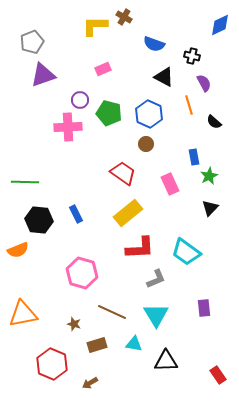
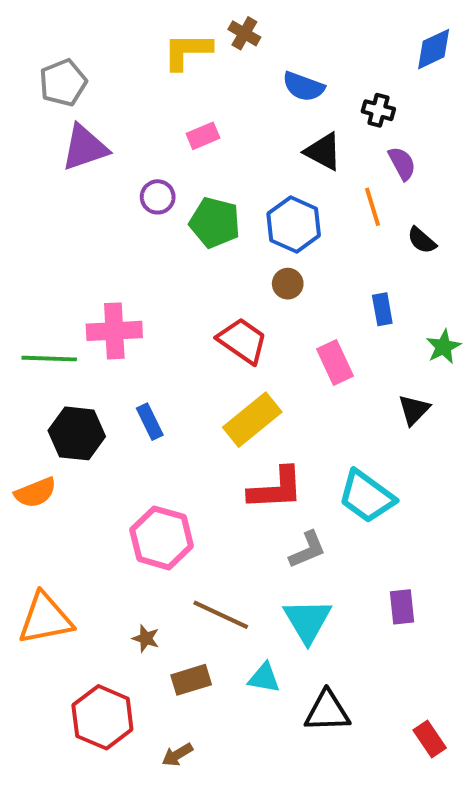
pink cross: (68, 127) -> (114, 331), moved
green star: (209, 176) -> (443, 347), moved

